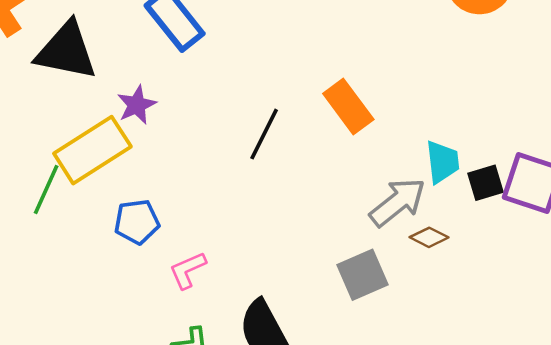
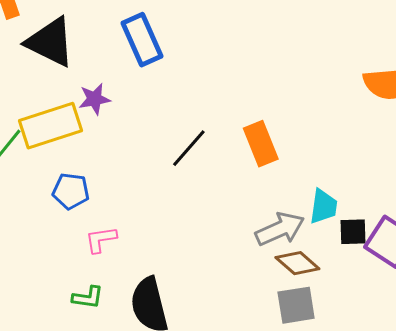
brown diamond: (429, 237) -> (297, 263), size x1.4
gray square: (363, 275) -> (296, 305), moved

